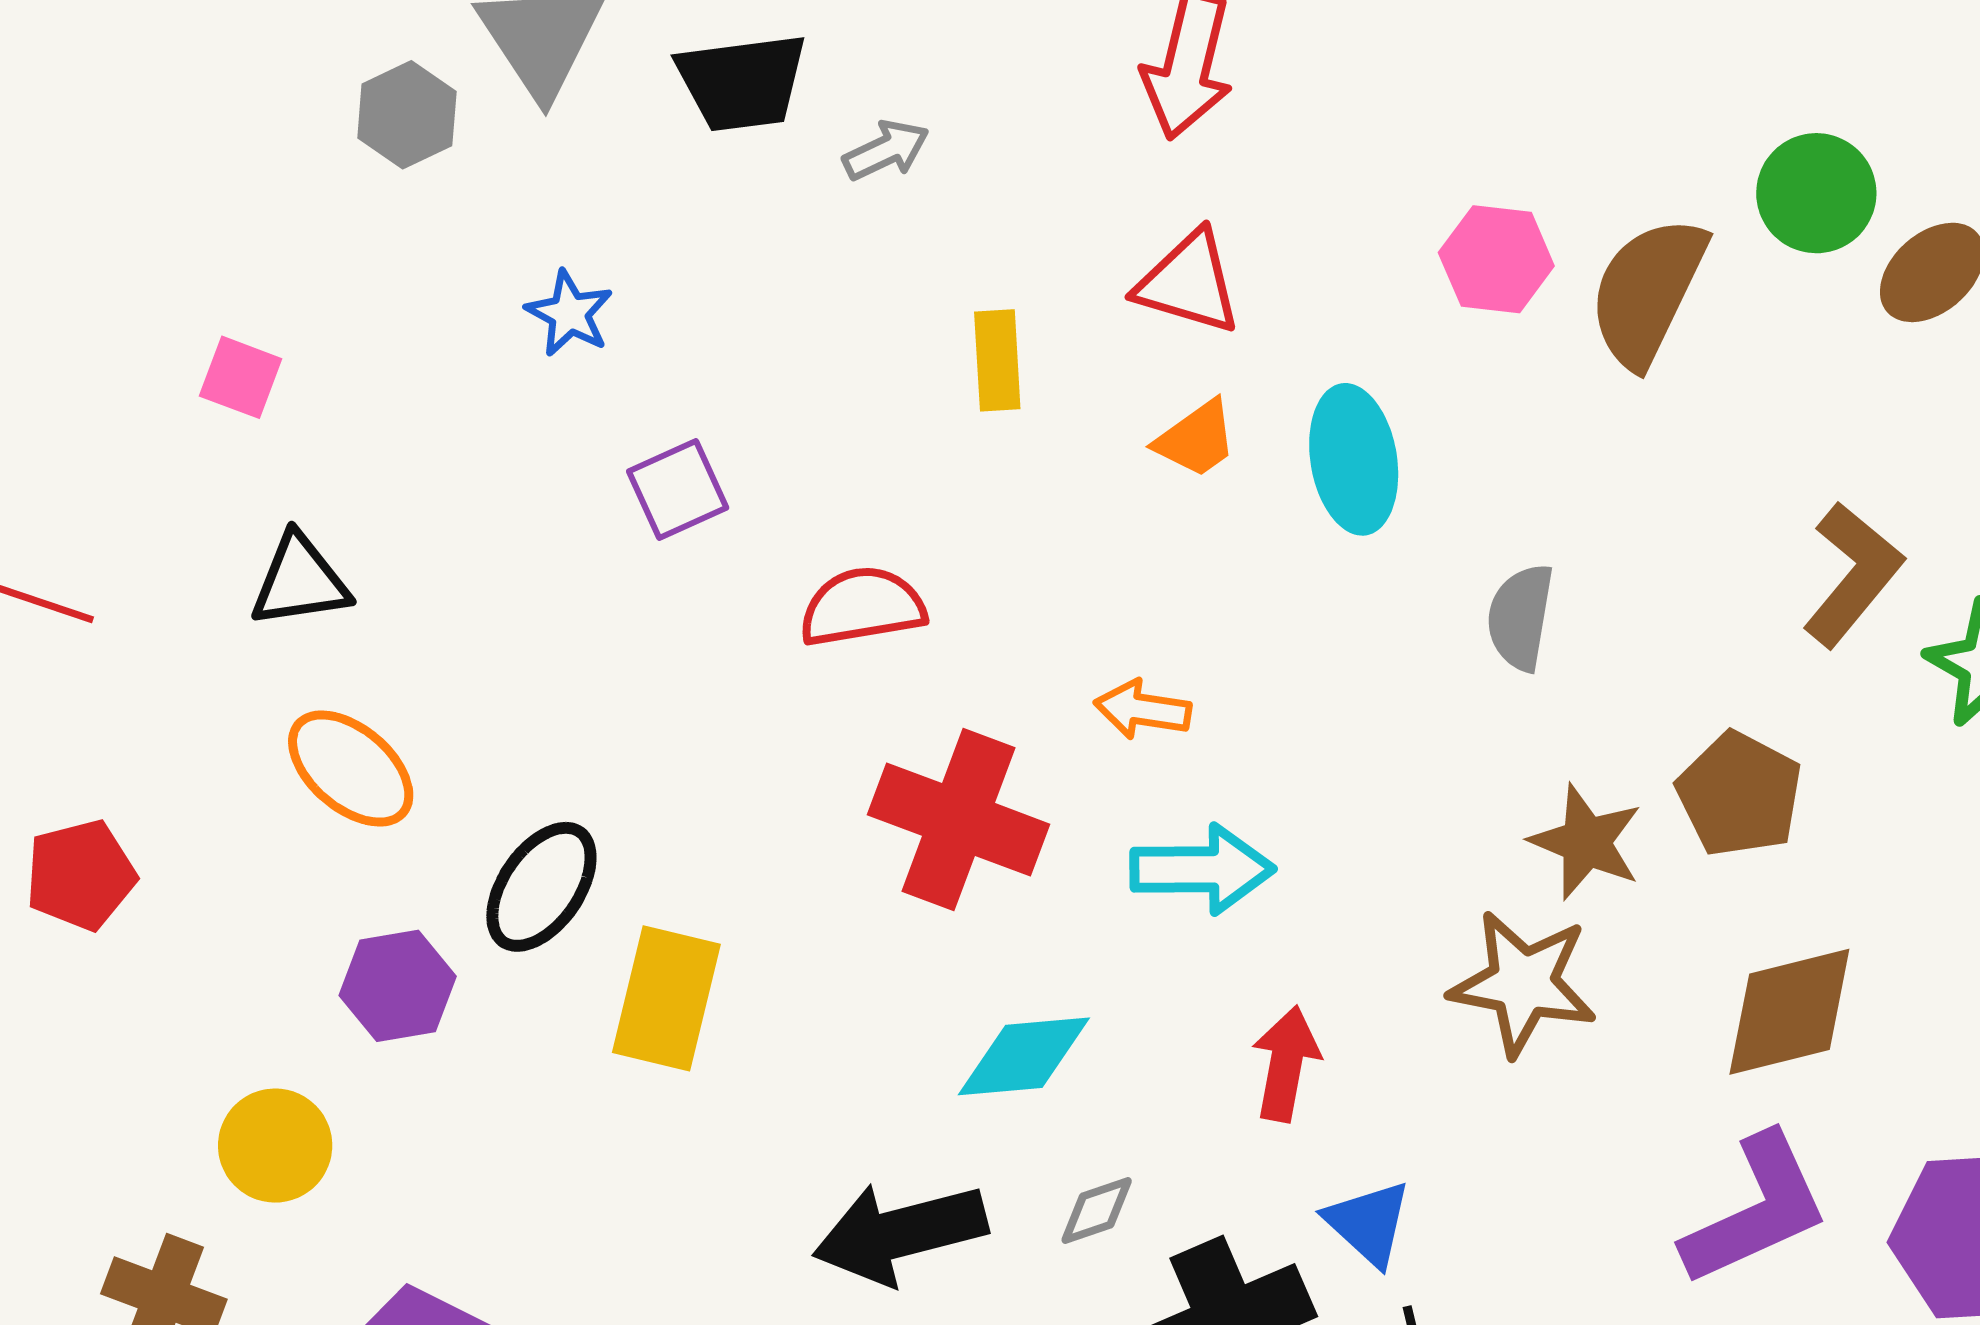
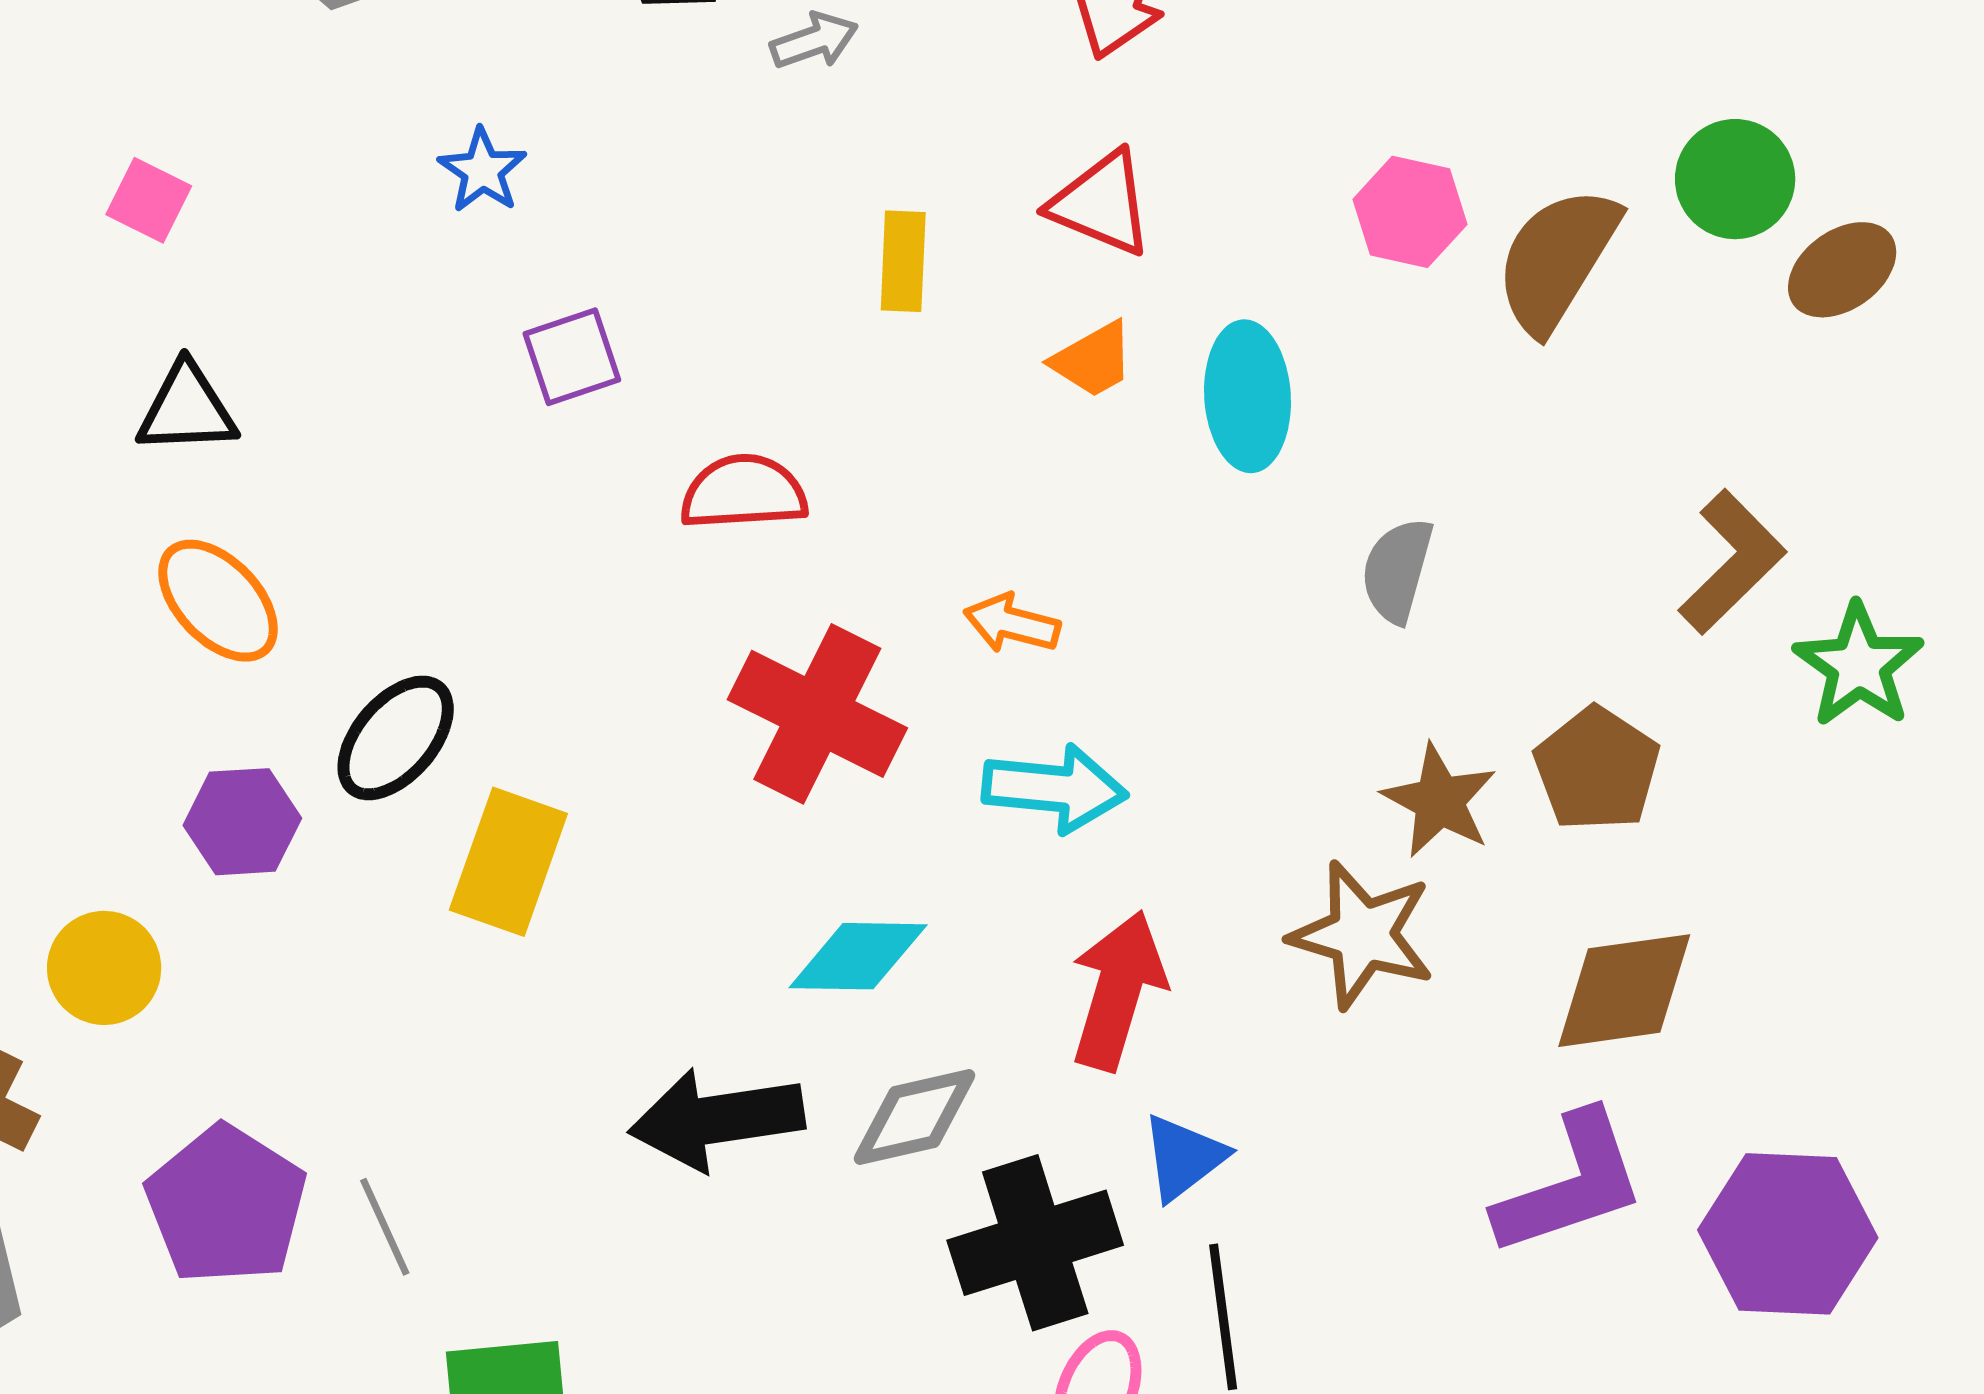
red arrow: (1286, 1064) -> (1118, 990), size x1.4
gray diamond: (1097, 1210) -> (915, 1117), size x1.6
blue triangle: (1368, 1223) -> (1184, 1157), turned 34

